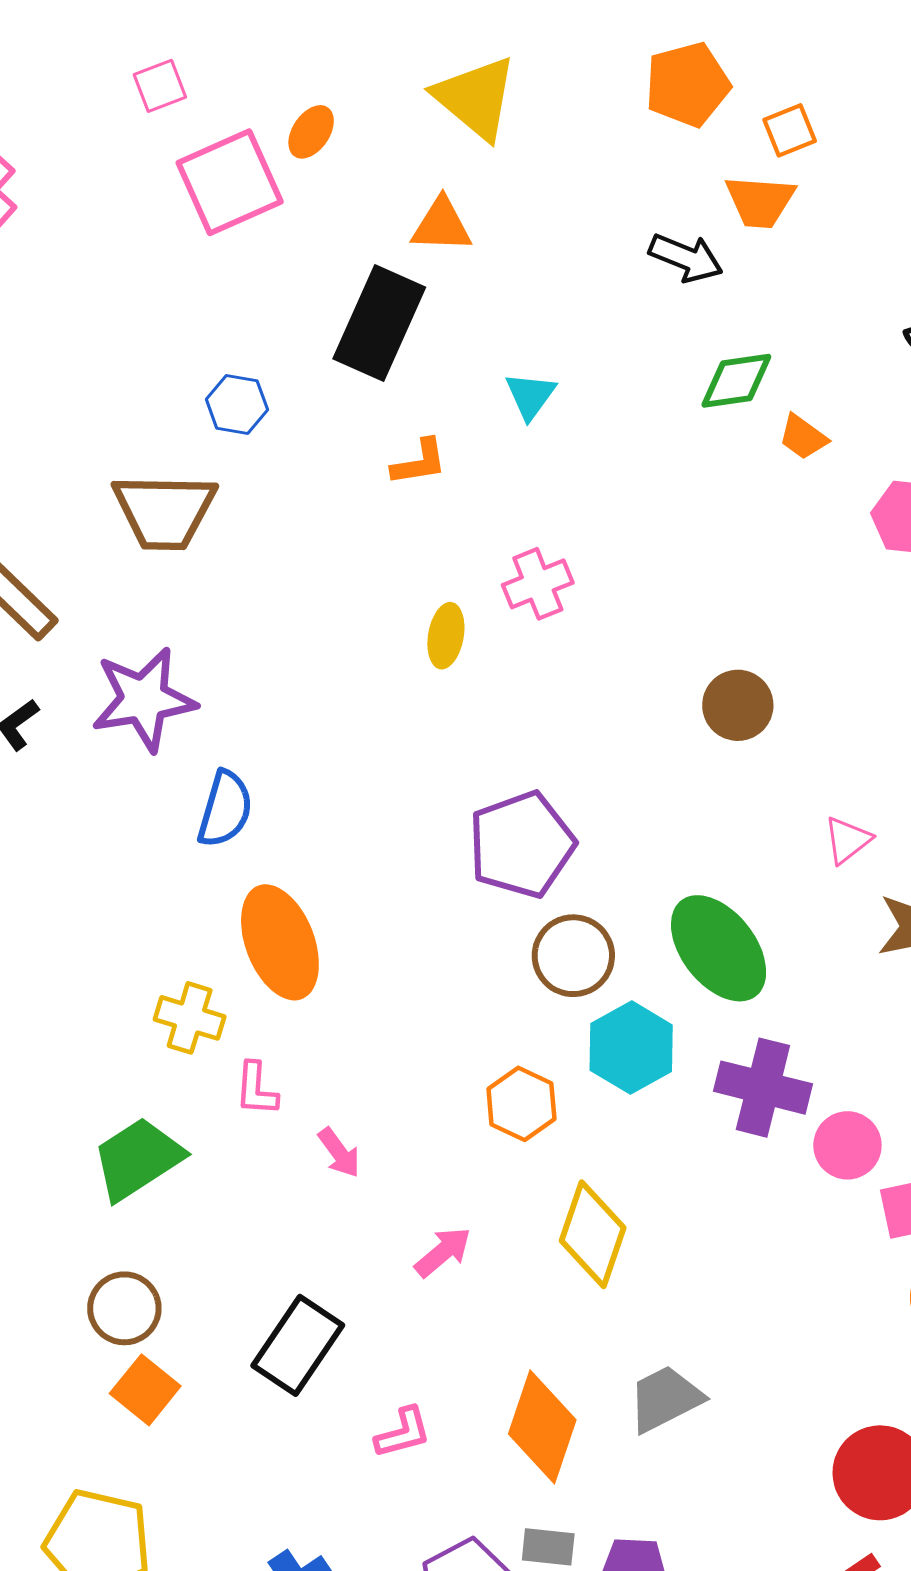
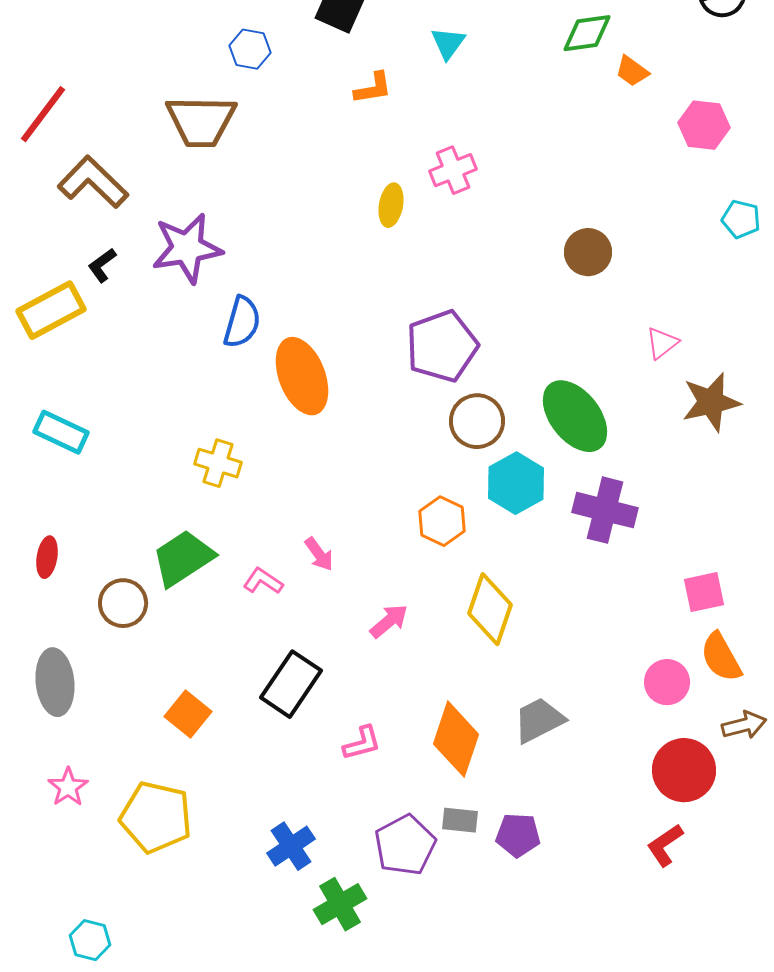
orange ellipse: (280, 942) -> (302, 376), moved
pink L-shape: (256, 1089) -> (263, 581), moved, turned 120
pink circle: (847, 1145) -> (667, 682), moved
brown circle: (124, 1308) -> (123, 603), moved

